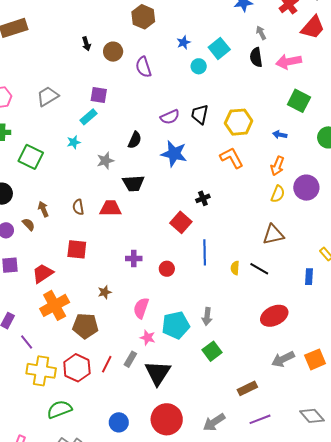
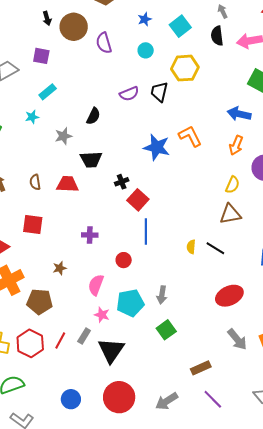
brown circle: (113, 52) -> (74, 27), size x1.4
cyan circle: (199, 66) -> (146, 50), moved
purple square: (99, 95) -> (41, 56), moved
yellow hexagon: (239, 122) -> (185, 68), moved
blue arrow: (280, 135) -> (239, 114), size x1.6
blue star: (174, 154) -> (157, 147), moved
yellow semicircle: (278, 194) -> (232, 185), moved
black cross: (203, 198) -> (122, 182), moved
blue line: (205, 252) -> (146, 231), moved
red circle: (167, 269) -> (124, 260), moved
gray arrow: (283, 359) -> (237, 339), turned -105
purple line: (260, 419) -> (213, 399), turned 65

